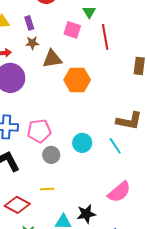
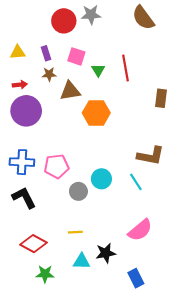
green triangle: (89, 12) -> (98, 70), moved
pink square: (72, 30) -> (76, 56), moved
gray circle: (51, 155) -> (78, 191), moved
yellow line: (47, 189) -> (75, 232), moved

